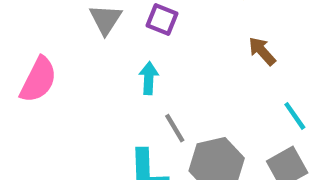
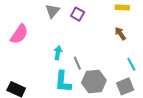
cyan arrow: (149, 78) -> (58, 53), moved

